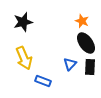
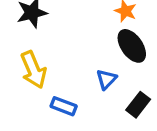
black rectangle: (90, 67) -> (138, 105), moved, turned 35

